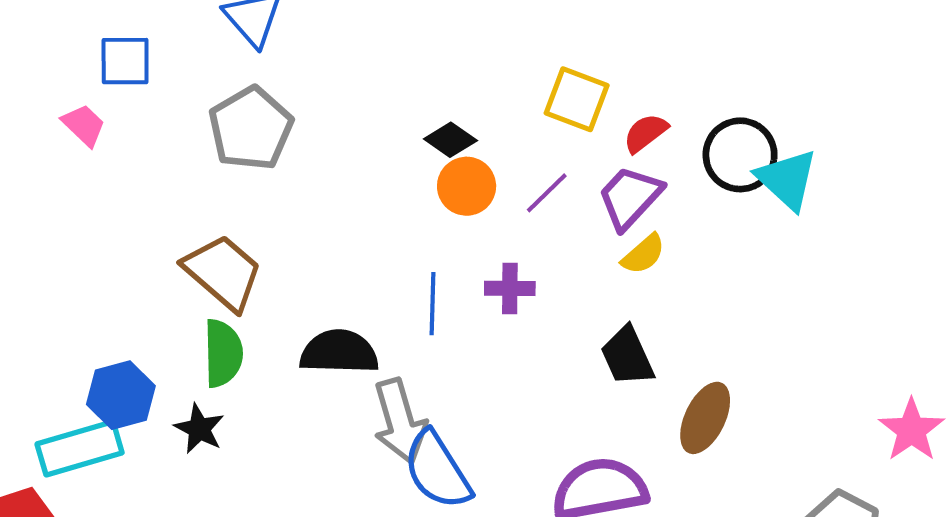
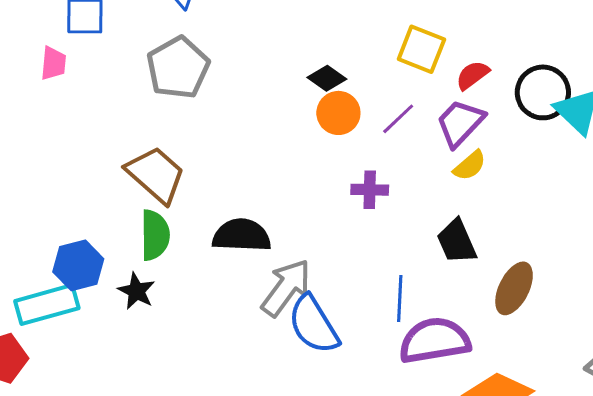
pink trapezoid: (84, 125) -> (53, 63), turned 51
blue line: (433, 304) -> (400, 299), moved
gray arrow: (400, 421) -> (286, 288), turned -128

